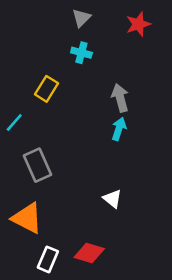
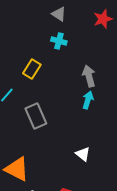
gray triangle: (81, 18) -> (59, 14), turned -42
gray rectangle: (37, 165) -> (36, 116), moved

